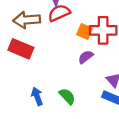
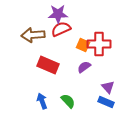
red rectangle: (21, 49) -> (48, 65), moved

